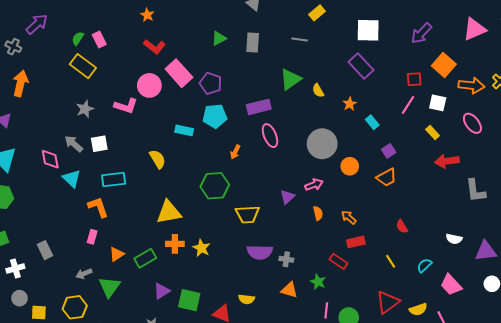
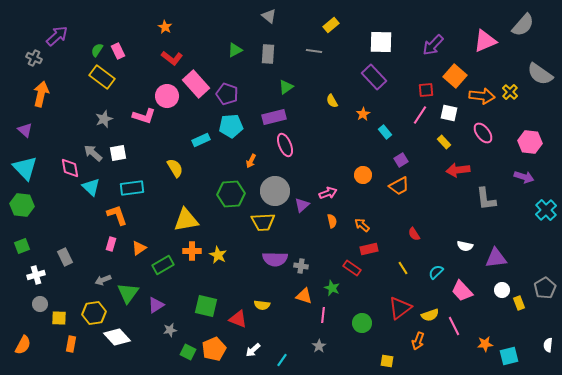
green triangle: (290, 79) -> (286, 87), moved, size x0.7
cyan rectangle: (184, 130) -> (201, 140), turned -36
gray circle: (322, 144) -> (275, 191), moved
orange triangle: (117, 254) -> (139, 248), moved
purple triangle: (162, 291) -> (156, 305), moved
pink line: (326, 310) -> (323, 315), moved

